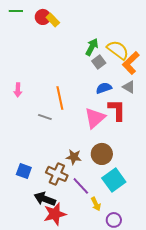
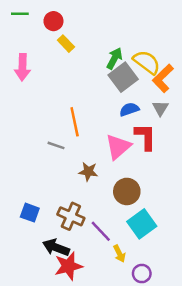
yellow rectangle: (53, 20) -> (66, 44), moved
gray square: (99, 62) -> (123, 77), size x1.6
gray triangle: (129, 87) -> (160, 108), turned 32
pink arrow: (18, 90) -> (22, 67), moved, size x1.5
brown star: (74, 157) -> (88, 172), moved

